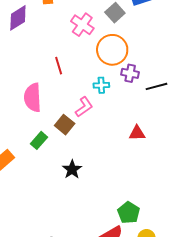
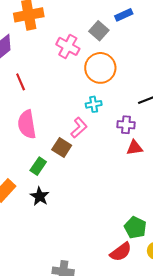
red line: (59, 66) -> (21, 82), moved
purple cross: (130, 73) -> (126, 125), moved
black star: (72, 169) -> (40, 196), moved

